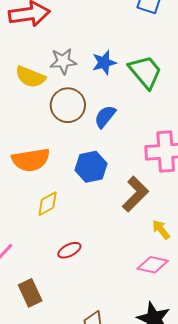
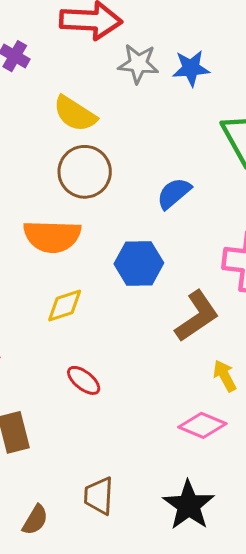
gray star: (63, 61) -> (138, 64), moved
blue star: (104, 63) -> (191, 68), moved
brown circle: (68, 105) -> (85, 172), moved
red ellipse: (69, 250) -> (84, 380), turned 55

